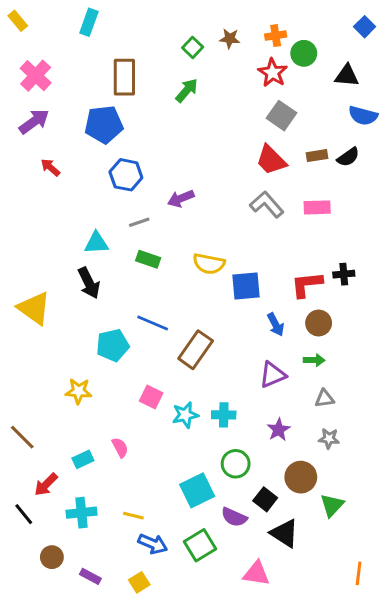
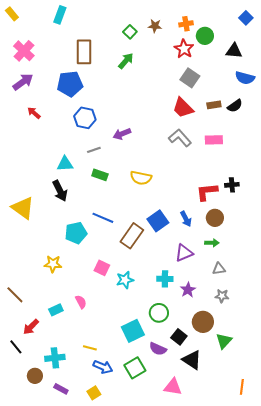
blue square: (246, 286) -> (158, 221), moved, turned -30
cyan cross: (224, 415) -> (165, 279), moved
cyan cross: (81, 513) -> (55, 358), moved

